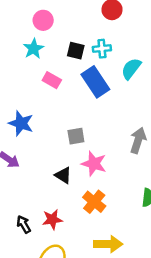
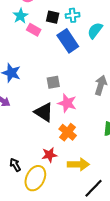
pink rectangle: (52, 80) -> (34, 30), moved
black triangle: (63, 175) -> (44, 112), size x1.5
red star: (52, 220) -> (49, 155), moved
black arrow: (24, 224) -> (15, 165), moved

